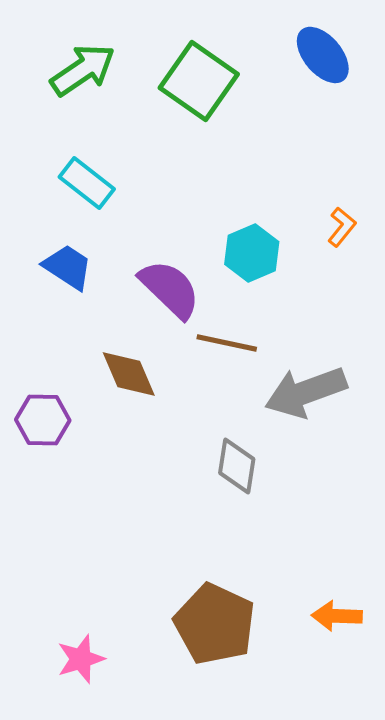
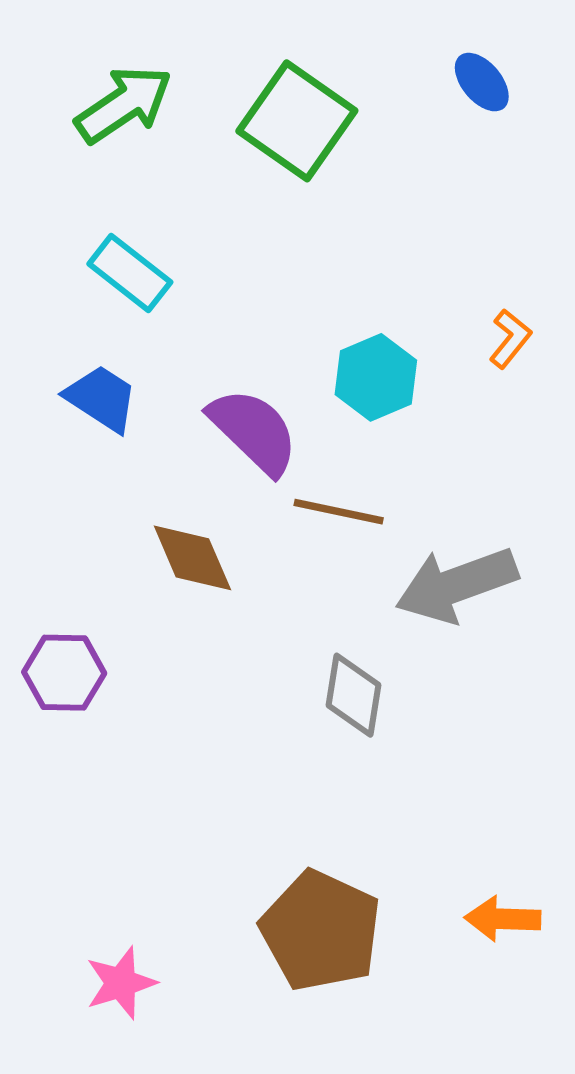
blue ellipse: (323, 55) -> (482, 82), size x0.7
purple hexagon: (43, 420) -> (64, 673), moved

